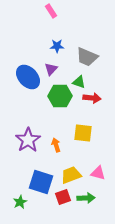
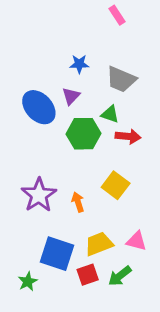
pink rectangle: (51, 11) -> (117, 15), moved
yellow square: (83, 133) -> (116, 185), turned 30
green arrow: (86, 198) -> (120, 276), turned 144

